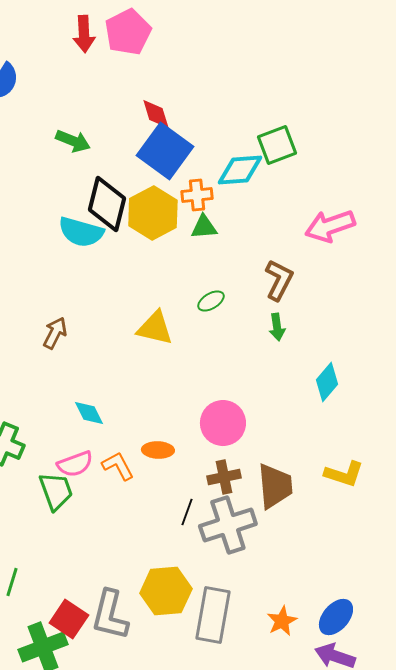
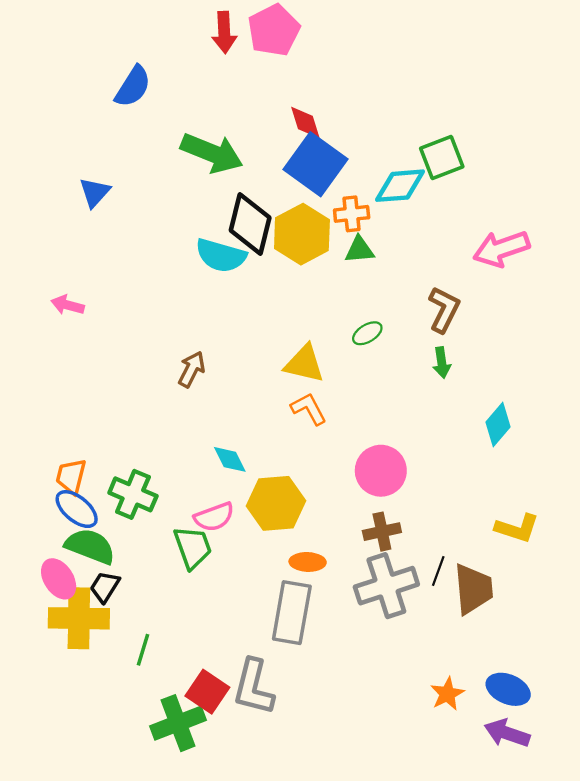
green arrow: (73, 141) -> (212, 153), size x1.6
orange ellipse: (158, 450) -> (308, 562), moved
orange L-shape: (118, 466) -> (309, 409), moved
brown trapezoid: (275, 486) -> (473, 589), moved
black line: (187, 512) -> (438, 571), moved
yellow hexagon: (166, 591) -> (276, 503), moved
gray rectangle: (213, 615) -> (292, 613), moved
blue ellipse: (336, 617) -> (508, 689), turned 72

